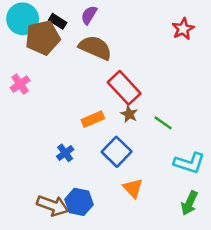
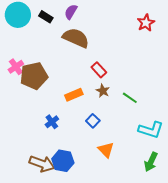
brown pentagon: (43, 38) -> (34, 76), moved
red rectangle: (124, 88) -> (99, 70), size x0.6
blue square: (117, 152) -> (93, 121), size x0.6

